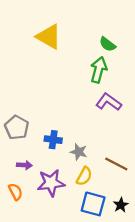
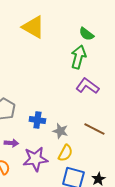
brown line: (116, 164) -> (94, 129), moved

